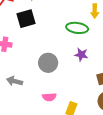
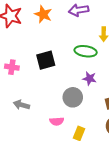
black square: (26, 19) -> (46, 60), moved
gray circle: (48, 63) -> (73, 97), moved

